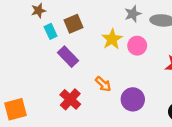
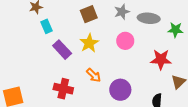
brown square: (74, 24) -> (89, 14), moved
yellow star: (112, 39) -> (89, 43), moved
red cross: (70, 99) -> (63, 89), turned -30

